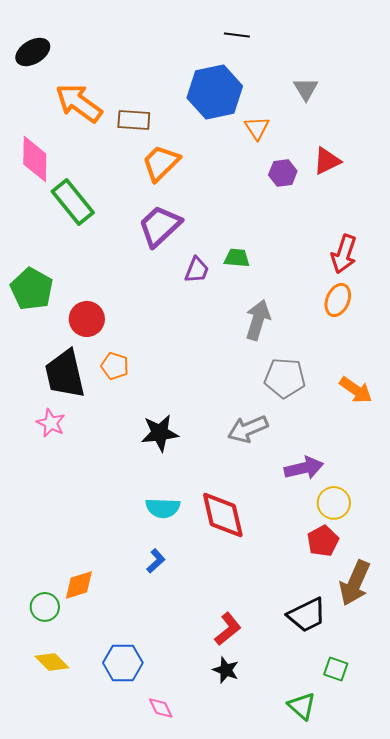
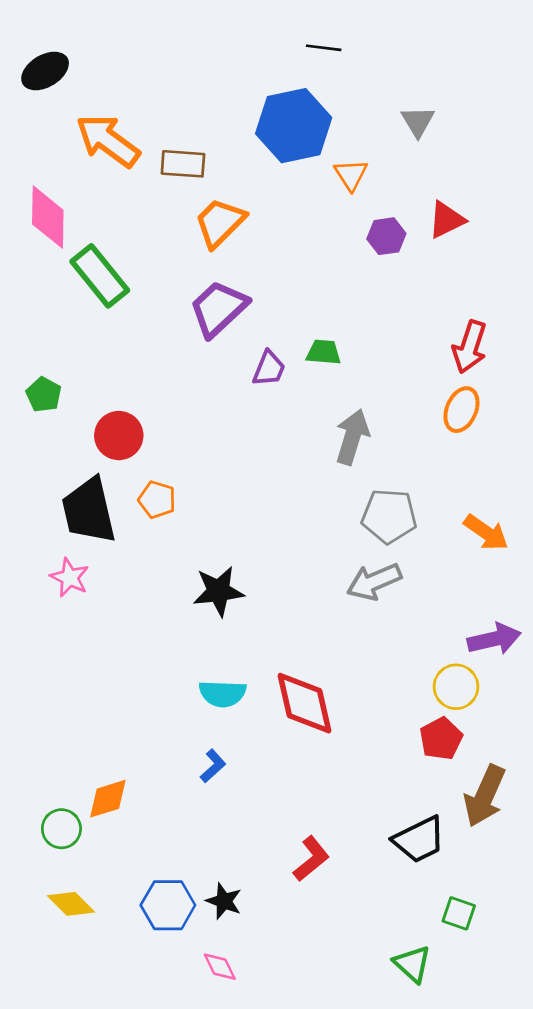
green pentagon: (32, 289) -> (44, 395), size x0.6
gray arrow: (248, 429) -> (374, 582), moved
purple arrow: (304, 468) -> (494, 639), moved
black star: (226, 670) -> (224, 901), moved

